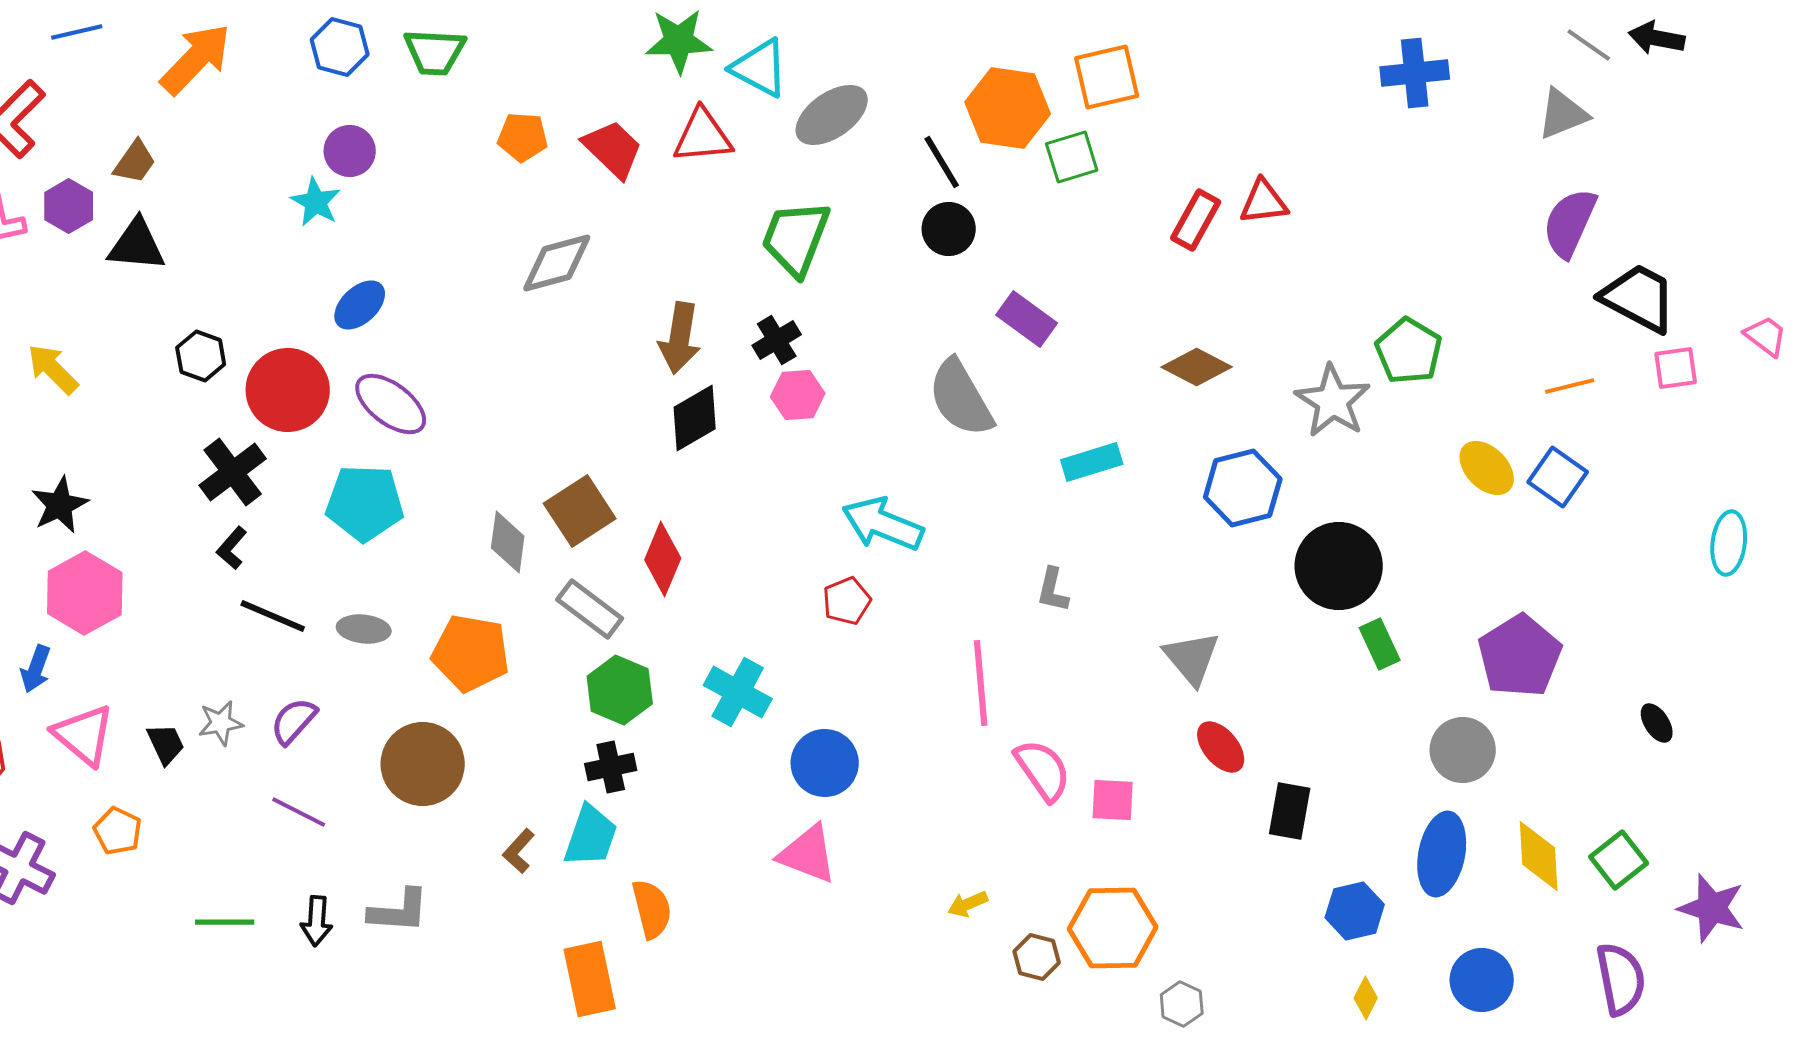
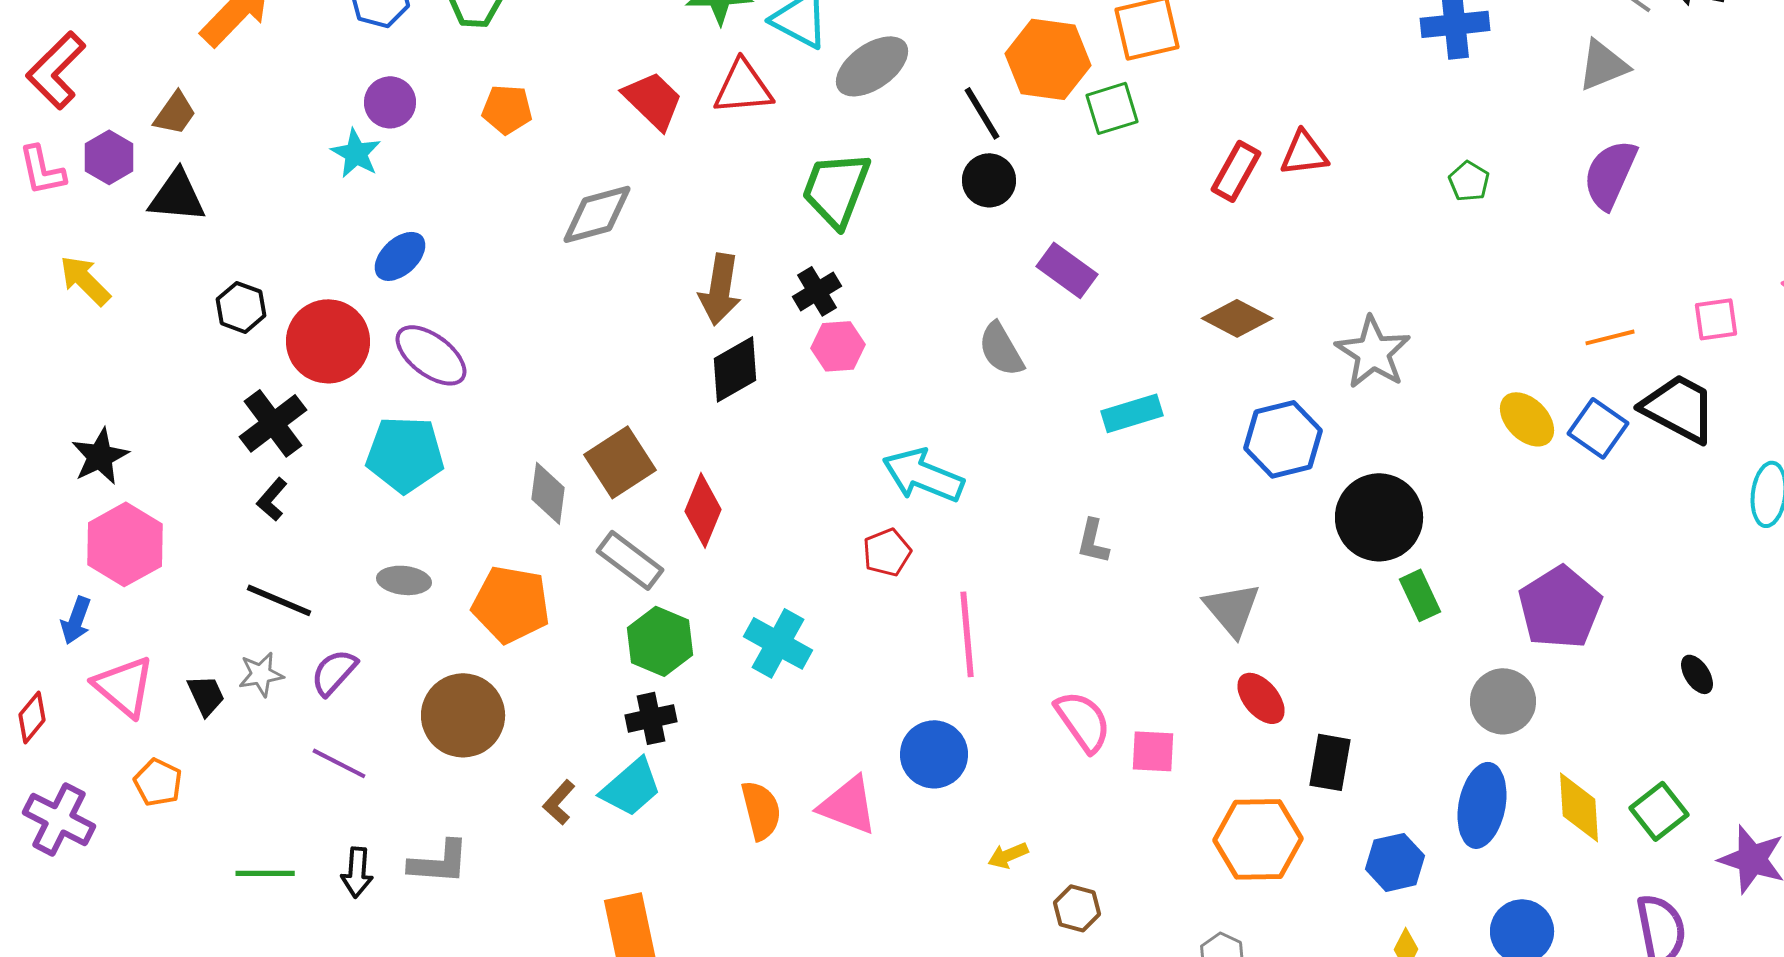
orange pentagon: (523, 137) -> (507, 109), moved
black trapezoid: (1639, 298) -> (1679, 408), moved
green pentagon: (1409, 351) -> (1469, 181), moved, size x0.6
yellow arrow: (53, 369) -> (85, 280), moved
gray semicircle: (961, 398) -> (1001, 349), size x0.7
black line: (273, 616) -> (279, 600), moved
pink line: (981, 683) -> (967, 634), moved
blue circle: (825, 763) -> (934, 754), moved
cyan trapezoid: (591, 836) -> (631, 787), turned 30
orange semicircle: (652, 909) -> (761, 810), moved
orange hexagon: (1113, 928) -> (1258, 839), moved

